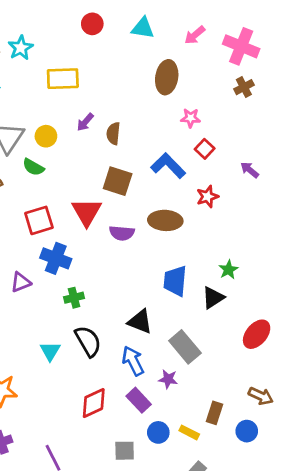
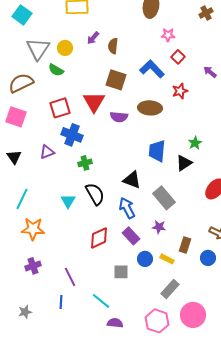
purple star: (168, 379) -> (159, 227), moved

